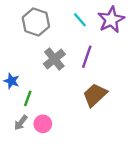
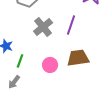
brown trapezoid: (95, 95) -> (78, 58), turned 35
pink circle: (43, 124) -> (50, 65), moved

